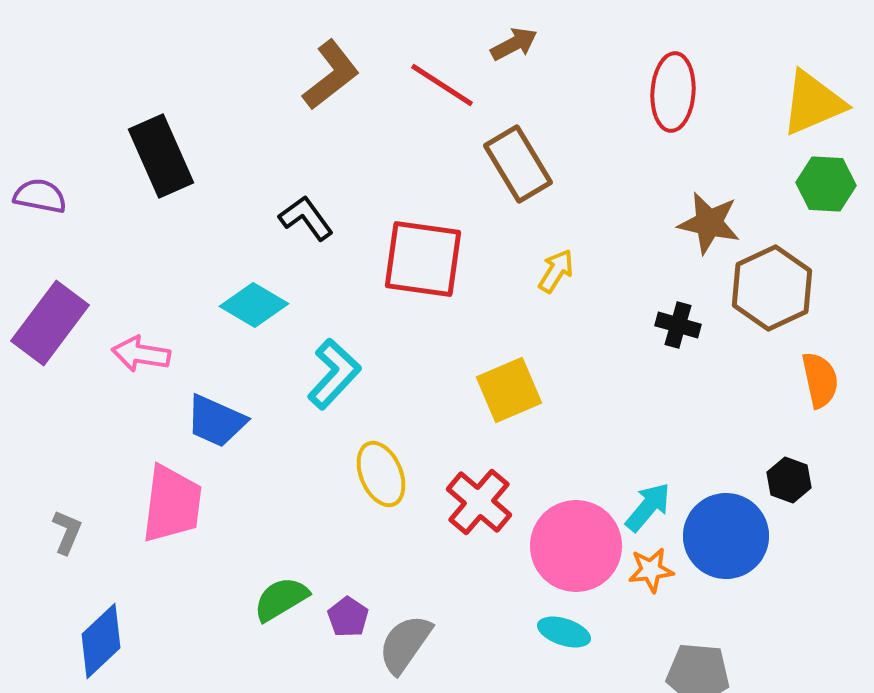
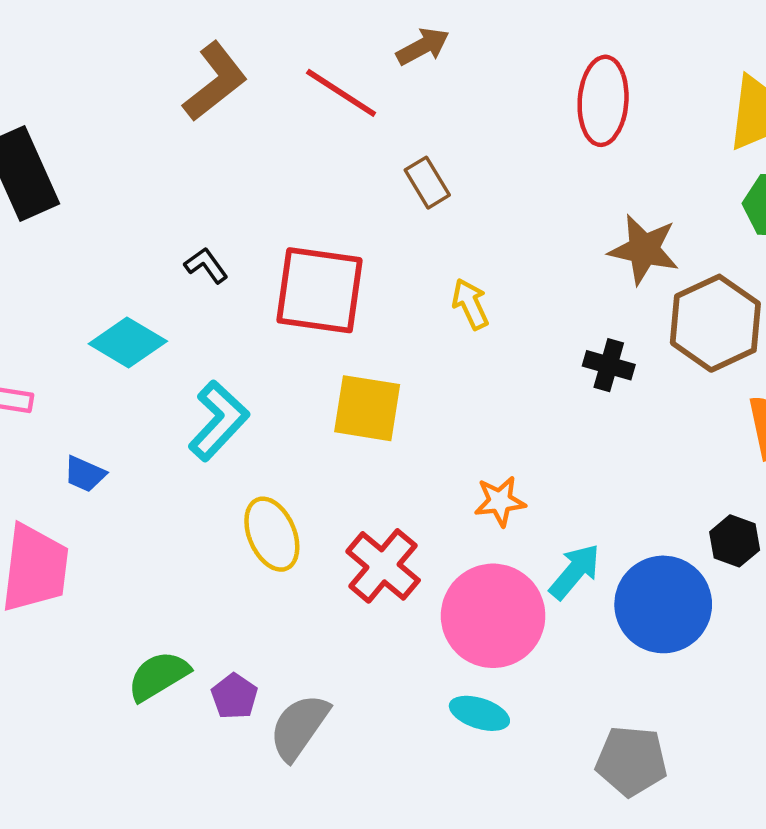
brown rectangle: (518, 164) -> (427, 183), size x0.6
black L-shape: (306, 218) -> (206, 265), moved, size x0.7
yellow arrow: (556, 271) -> (470, 304), turned -57
yellow square: (509, 390) -> (367, 408), moved, turned 32
blue trapezoid: (216, 421) -> (85, 474), size x0.6
orange star: (651, 570) -> (500, 501), moved

